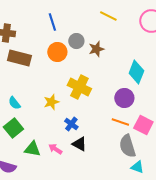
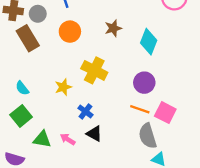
gray circle: (76, 41) -> (38, 14), moved
brown rectangle: (19, 58) -> (28, 38), turned 45
cyan diamond: (136, 72) -> (149, 42), moved

